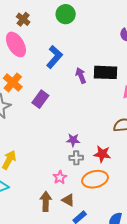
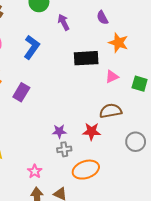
purple arrow: (81, 75) -> (64, 22), moved
red star: (102, 154) -> (92, 131), moved
pink star: (60, 177) -> (35, 171), moved

